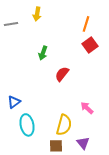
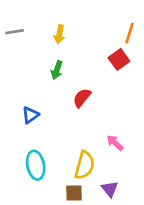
yellow arrow: (37, 14) -> (59, 34), moved
orange line: (86, 24) -> (129, 33), moved
blue triangle: (14, 102) -> (30, 115), moved

